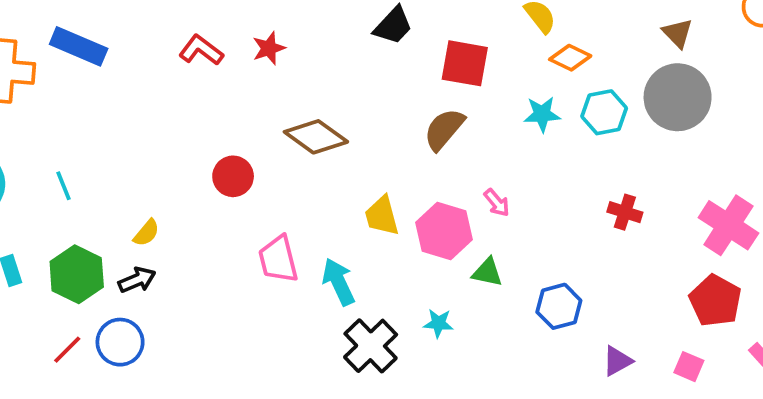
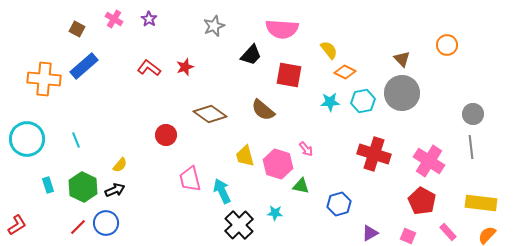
blue rectangle: (79, 46) -> (84, 66), turned -64
brown semicircle: (444, 129) -> (263, 110), moved, turned -90
red cross: (625, 212) -> (374, 154), size x1.8

